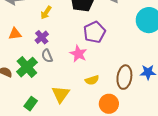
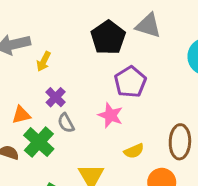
yellow arrow: (46, 13) -> (44, 61), moved
orange triangle: (15, 34) -> (21, 115), moved

